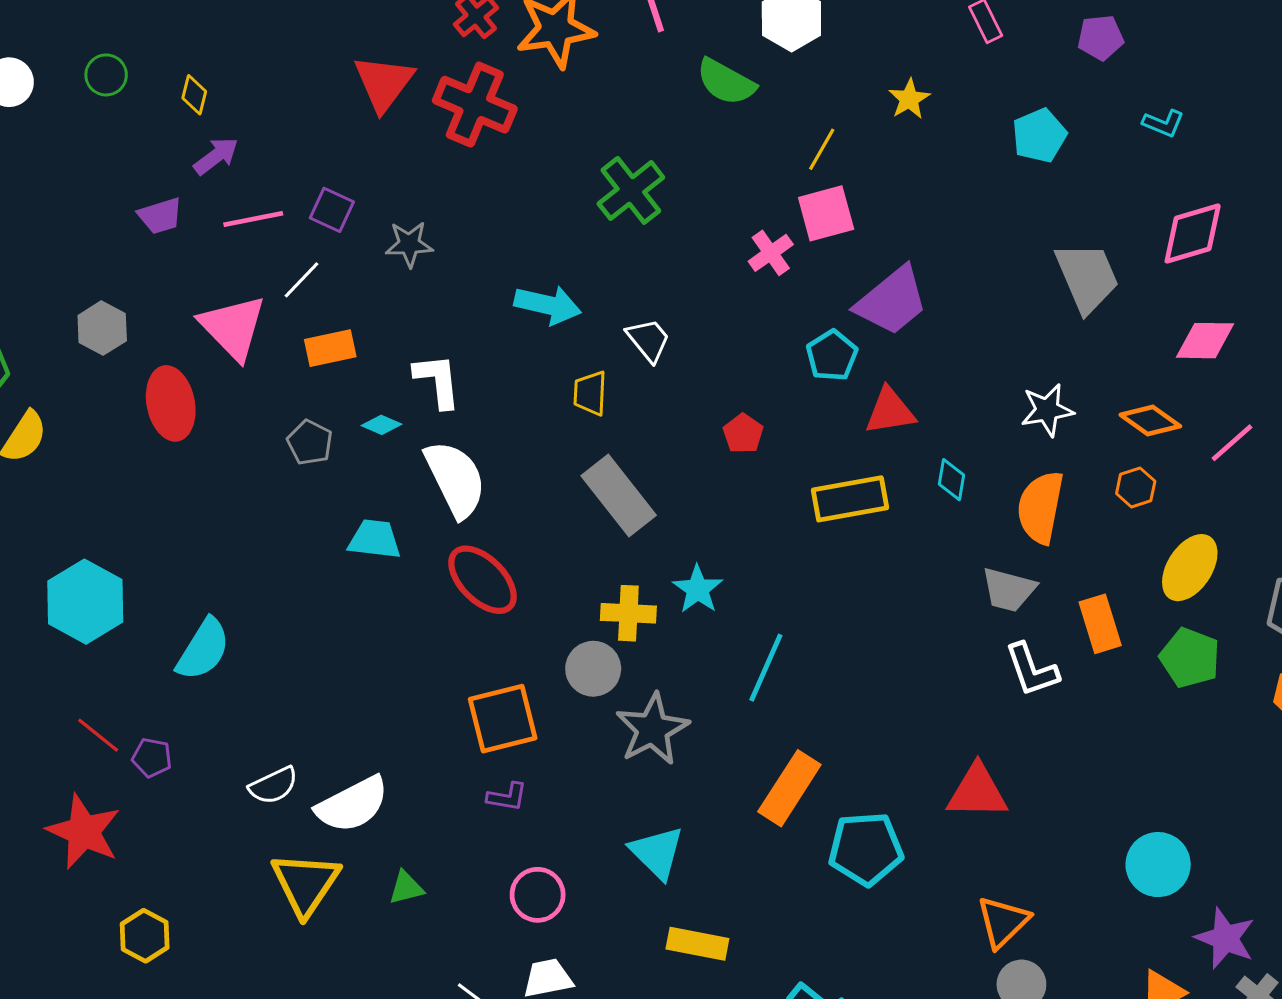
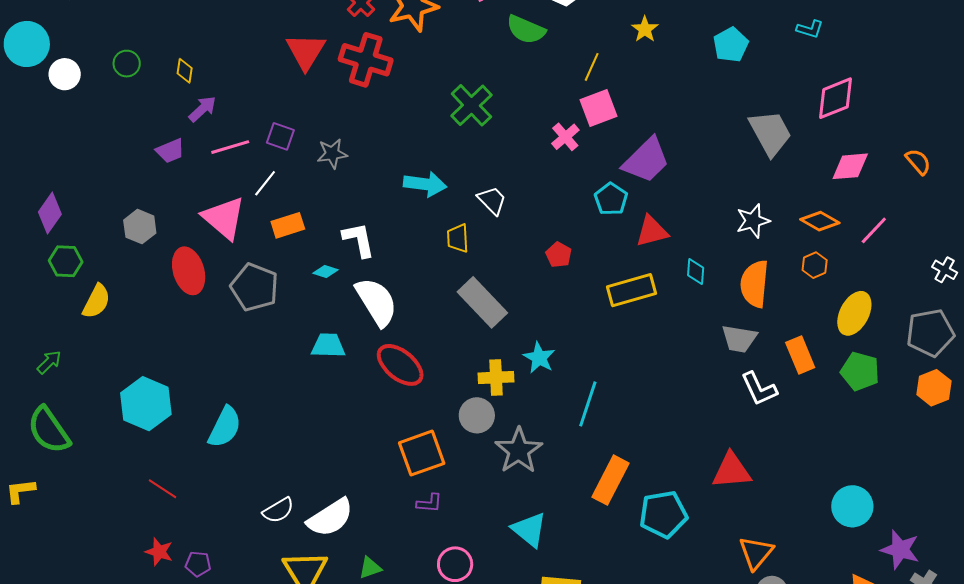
gray pentagon: (310, 442) -> (255, 287), moved, size x1.6
purple pentagon: (152, 758) -> (198, 564), moved
red star: (84, 832) -> (159, 552), size x0.6

